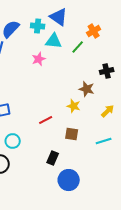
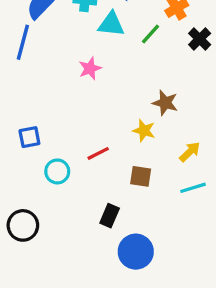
pink star: (39, 59) -> (90, 68), moved
black cross: (107, 71) -> (200, 39), moved, turned -32
yellow arrow: (108, 111) -> (190, 152), moved
cyan circle: (13, 141) -> (57, 171), moved

